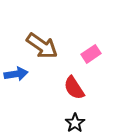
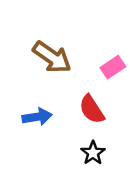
blue arrow: (16, 74) -> (37, 117), moved

